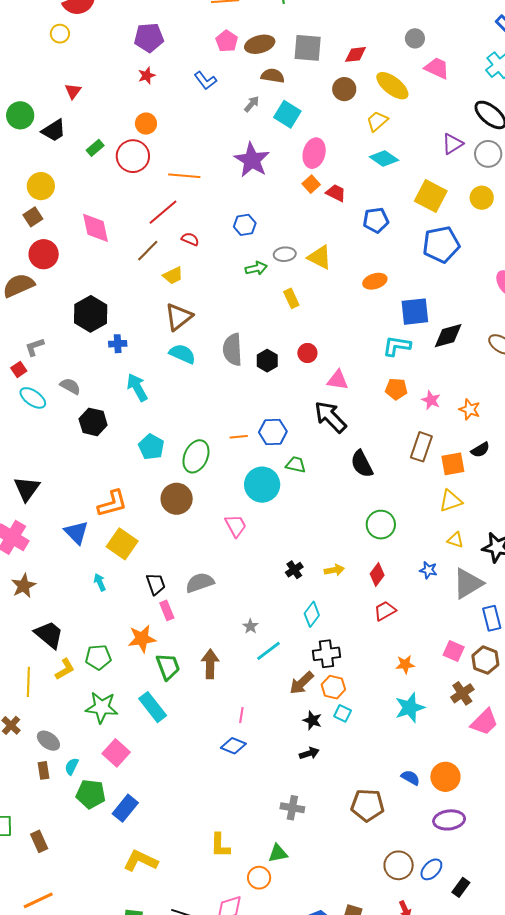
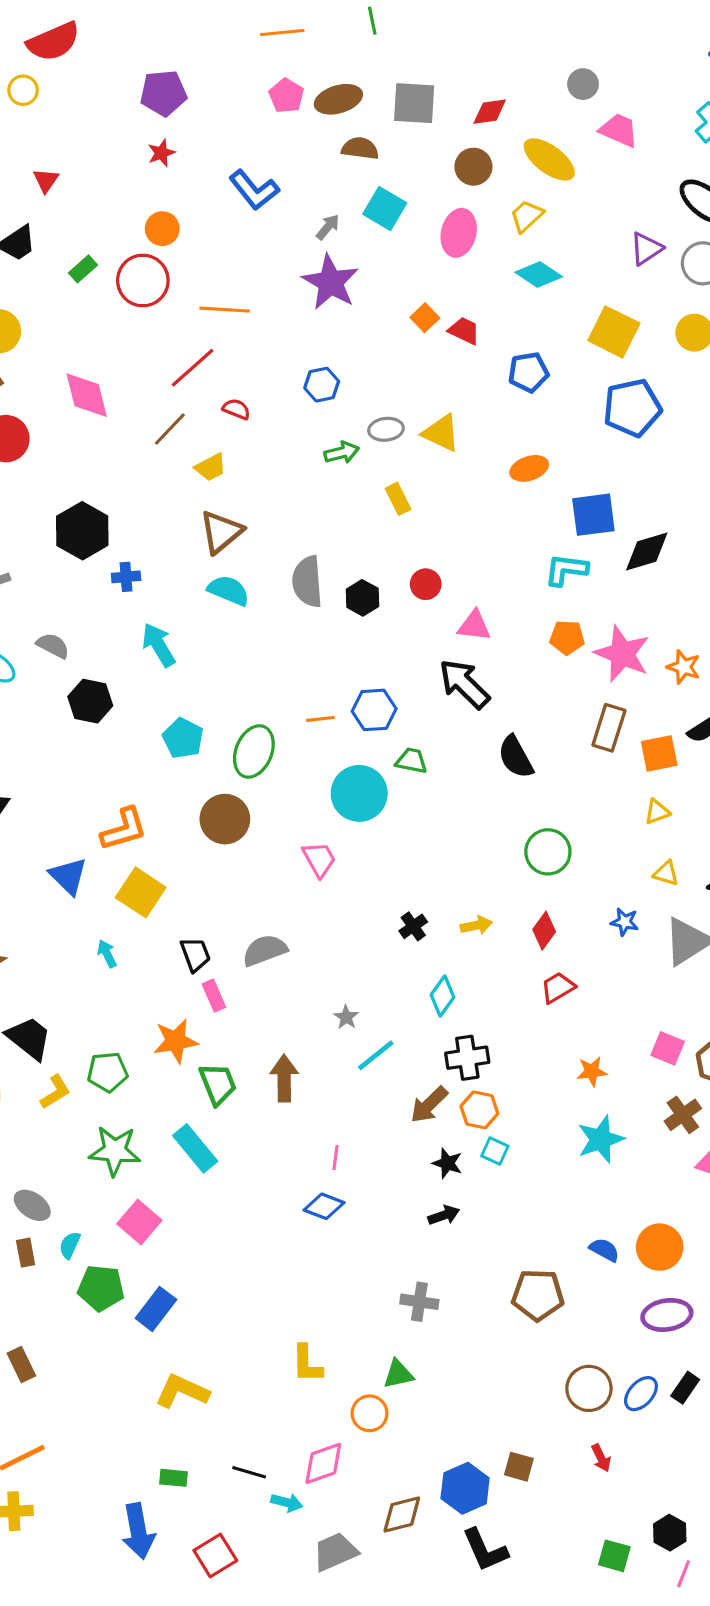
blue L-shape: (205, 80) -> (254, 190), moved, size x1.4
gray arrow: (252, 104) -> (328, 227), moved
pink ellipse: (314, 153) -> (459, 233), moved
pink star: (431, 400) -> (622, 654), size x1.8
yellow triangle: (451, 501) -> (657, 812), size x0.7
black rectangle: (461, 887) -> (685, 1388), moved

